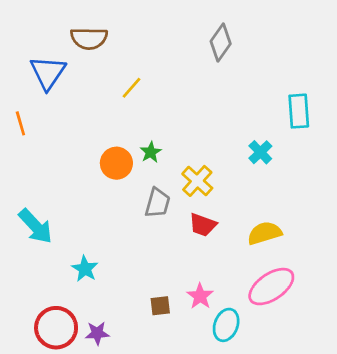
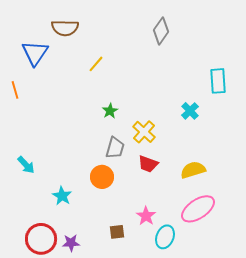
orange circle: (116, 163) -> (102, 177), moved
cyan arrow: (36, 226) -> (26, 165), size x0.7
brown square: (160, 306) -> (117, 232), moved

